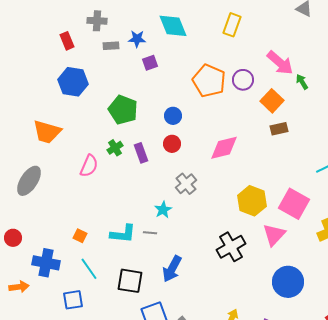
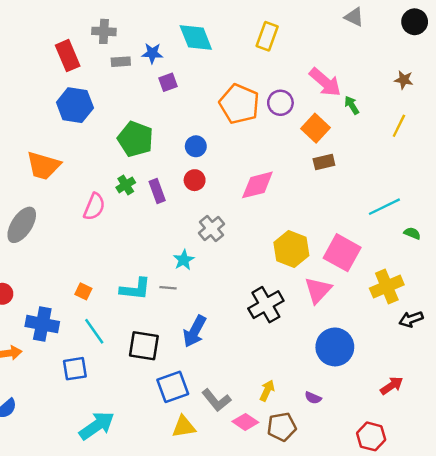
red rectangle: (67, 41) -> (68, 56), size x1.4

